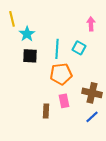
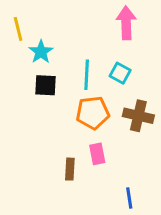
pink arrow: (91, 24) -> (126, 23), moved, size x1.5
brown cross: (92, 93) -> (138, 116), moved
blue line: (92, 117) -> (129, 198), moved, turned -56

